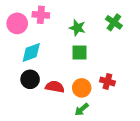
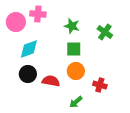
green cross: (114, 22) -> (105, 32), moved
red cross: (107, 81) -> (100, 85), moved
orange circle: (82, 88) -> (76, 71), moved

